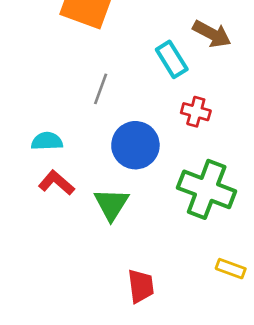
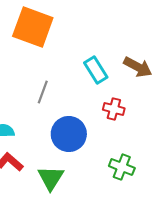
brown arrow: (212, 34) -> (138, 67), moved
green cross: (207, 189) -> (122, 167), size x0.6

